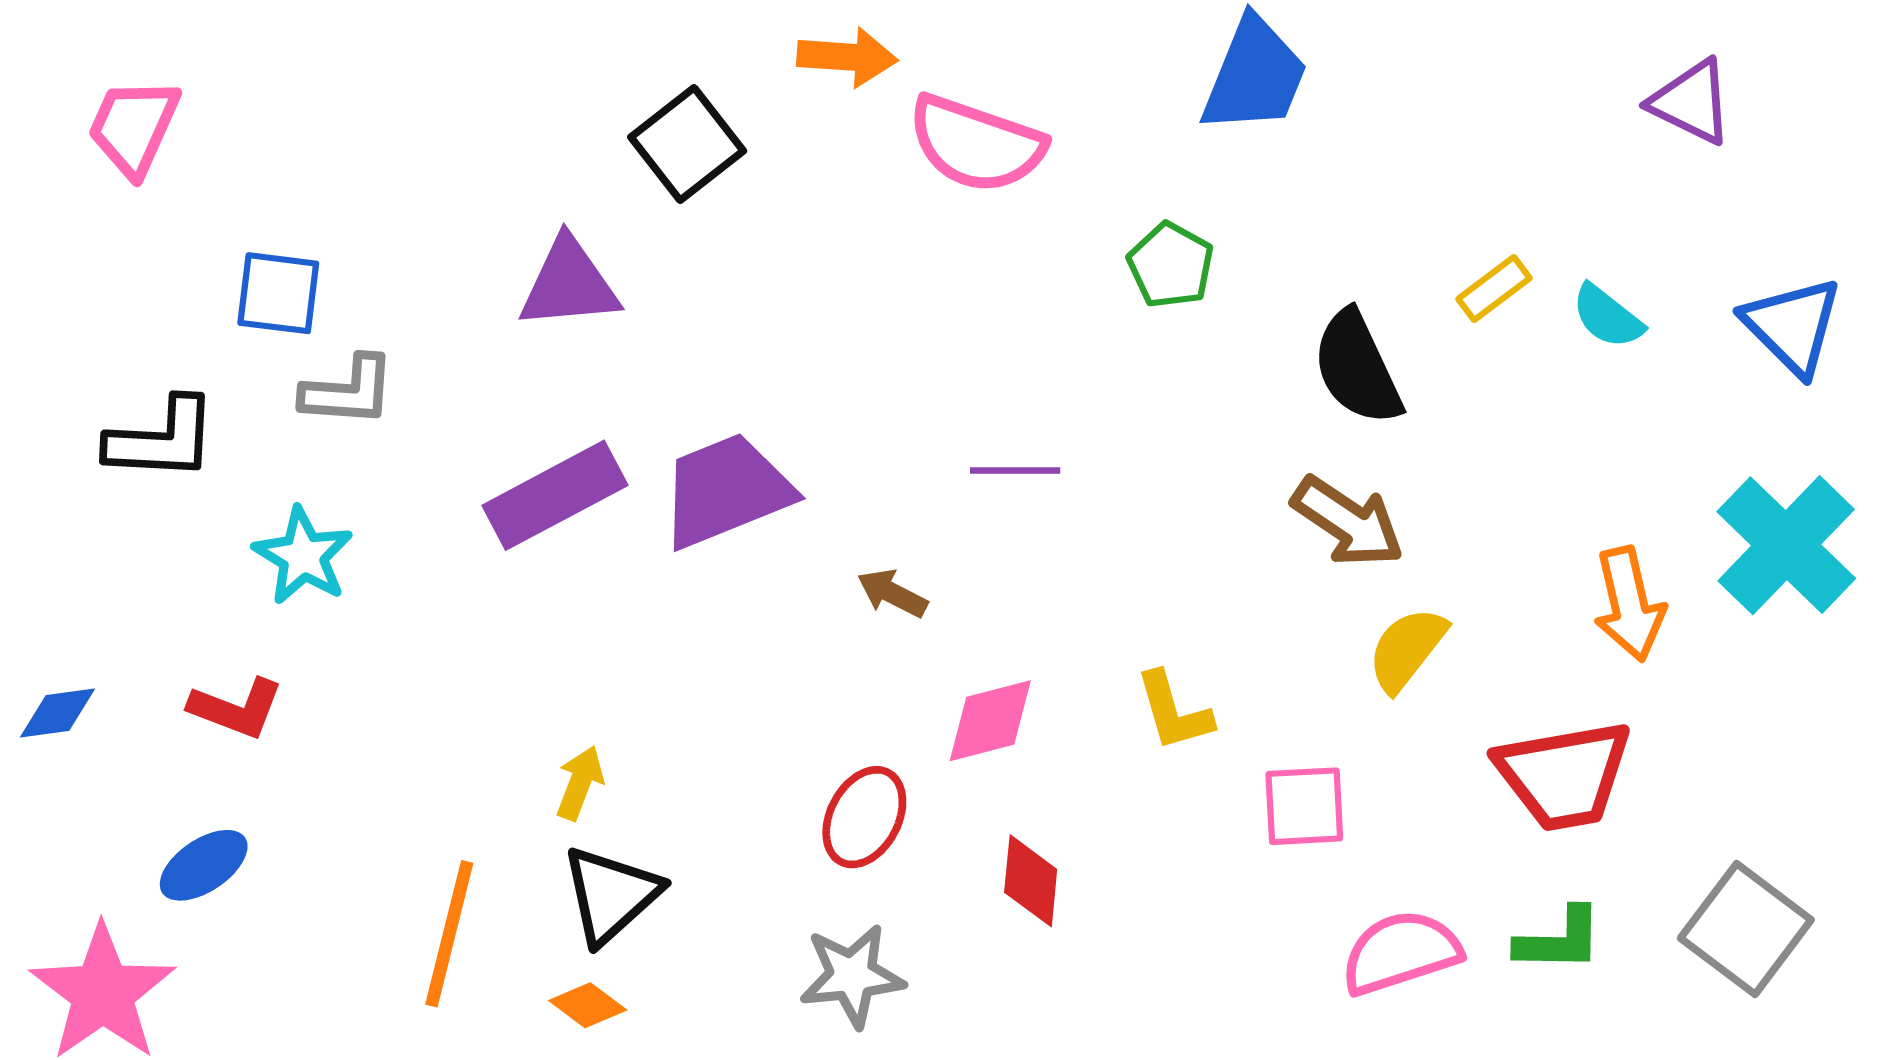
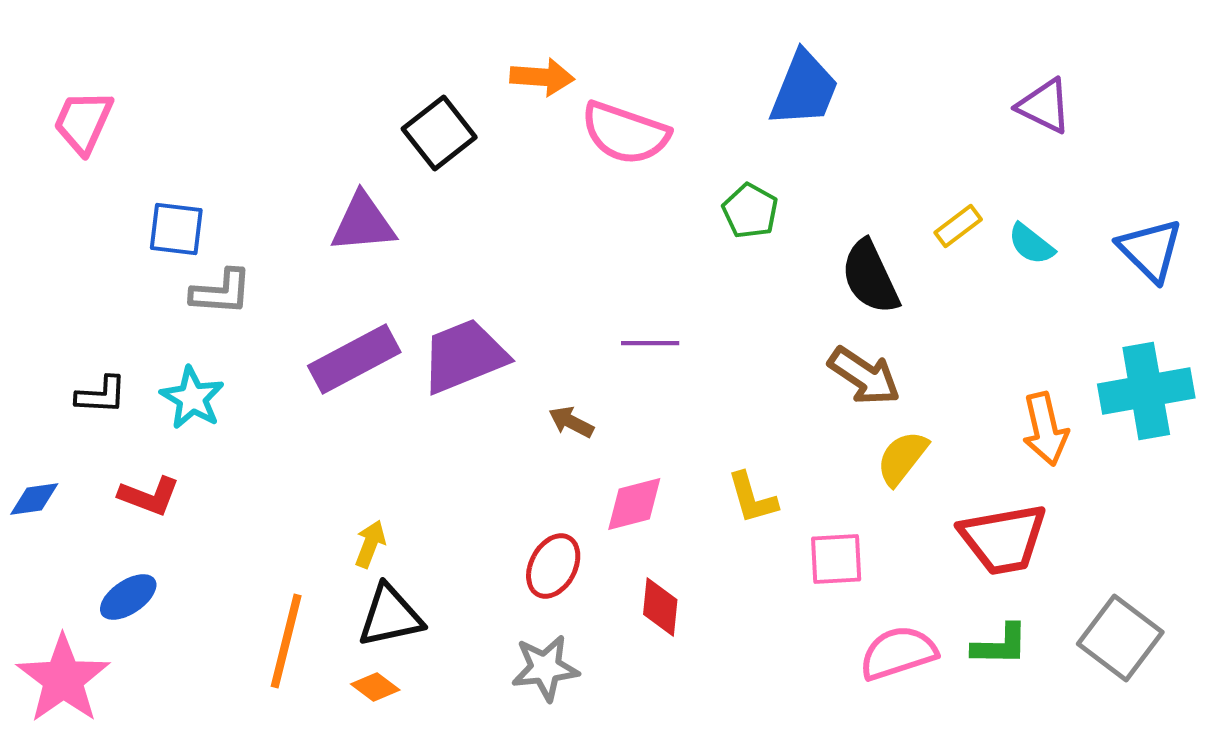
purple triangle: (1691, 102) -> (1044, 106), moved
black L-shape: (162, 439) -> (101, 395), moved, size x0.7
cyan cross: (1786, 545) -> (1146, 391), turned 36
black triangle: (611, 895) -> (390, 616), turned 30

